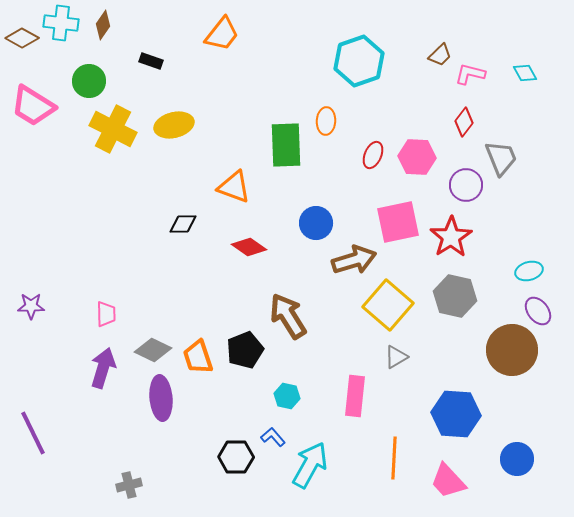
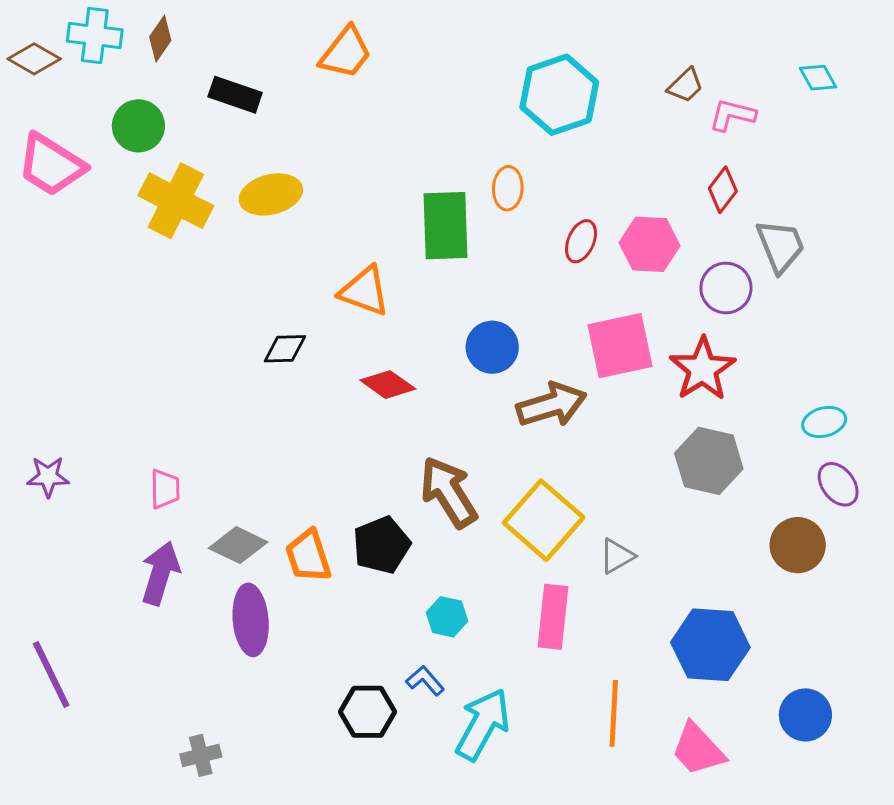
black rectangle: (151, 61) -> (235, 95), size x1.4
cyan diamond: (525, 73) -> (818, 78), moved
yellow square: (388, 305) -> (544, 520), moved
brown circle: (512, 350) -> (798, 545), size x0.7

